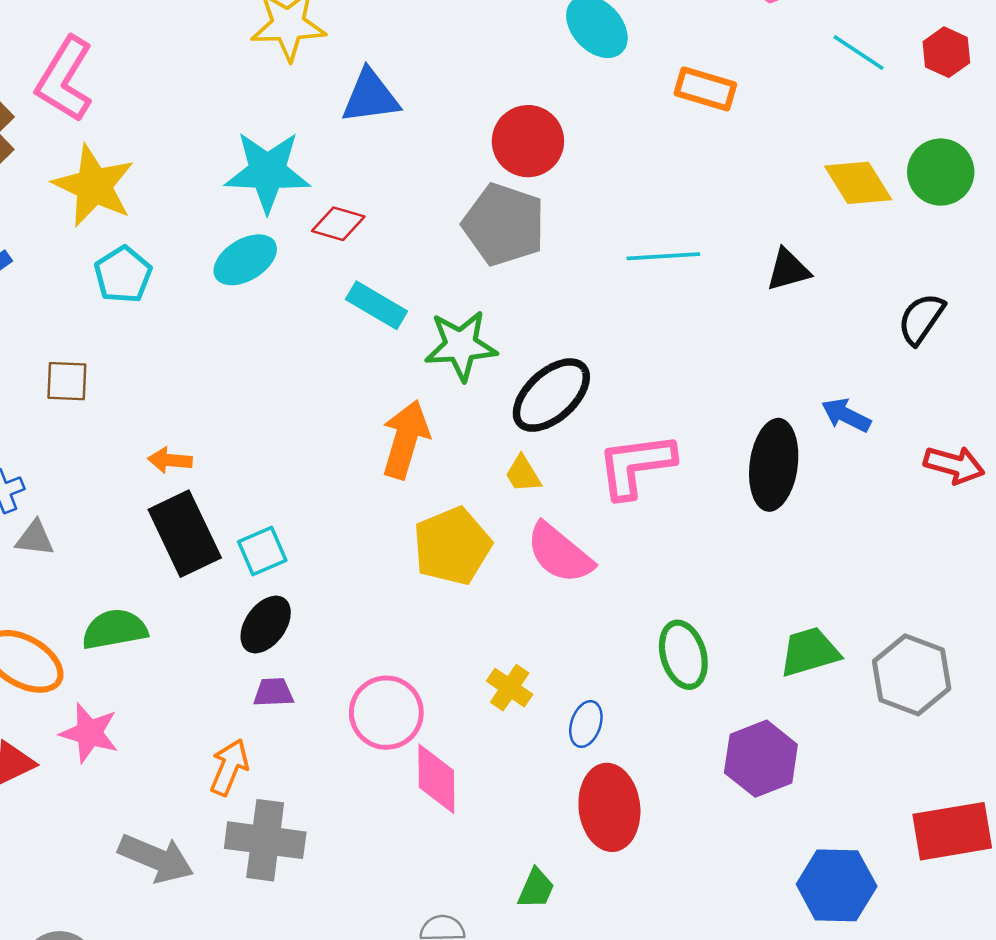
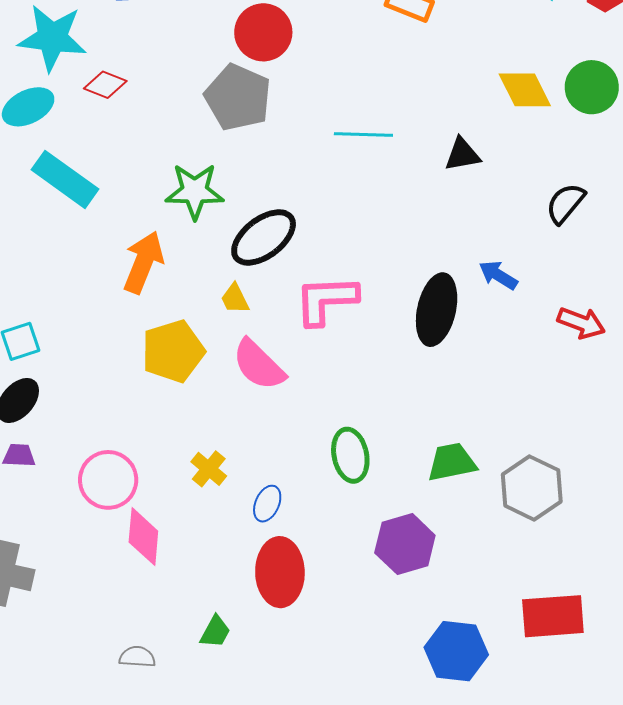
cyan rectangle: (377, 305) -> (65, 179), moved, size x1.4

